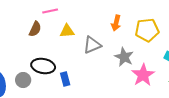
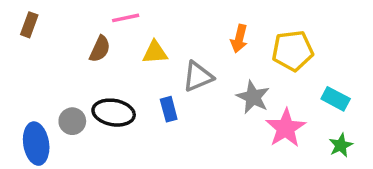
blue rectangle: (65, 79) -> (169, 109), moved
gray circle: (23, 80) -> (72, 121), moved

